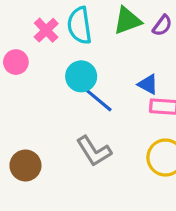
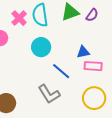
blue triangle: (148, 84) -> (83, 52), turned -40
blue line: (99, 100) -> (61, 71), moved

